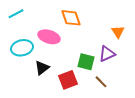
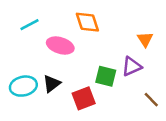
cyan line: (16, 14) -> (30, 25), moved
cyan ellipse: (22, 48) -> (23, 86), moved
brown line: (101, 82) -> (151, 100), moved

